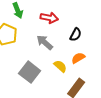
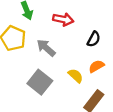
gray arrow: (45, 42) -> (46, 48), moved

